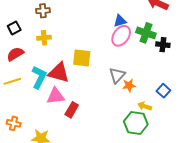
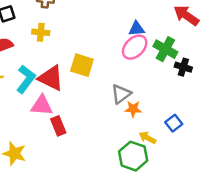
red rectangle: (72, 110) -> (58, 126), turned -63

